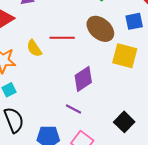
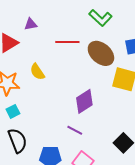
red line: (62, 38) -> (67, 42), moved

